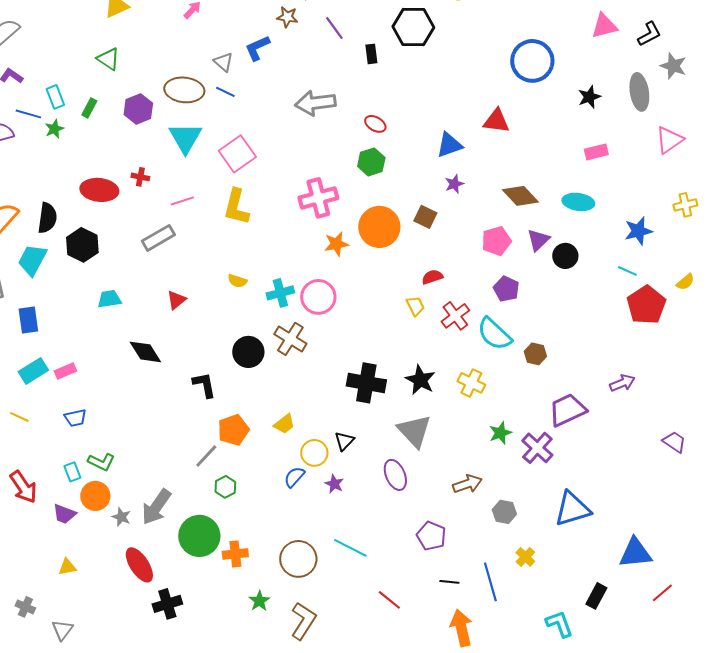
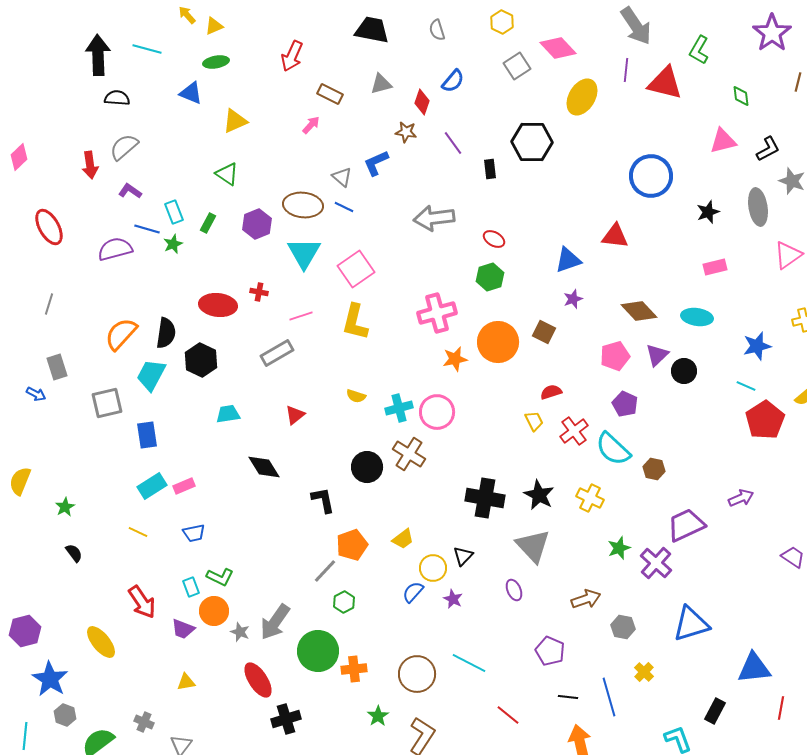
purple ellipse: (395, 475) -> (514, 590), size x0.7
red line: (662, 593) -> (781, 708), turned -40

